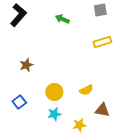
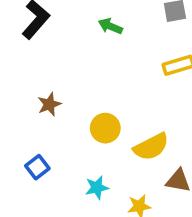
yellow semicircle: (86, 90) -> (151, 147), size x1.5
yellow circle: (54, 92) -> (105, 128), moved

